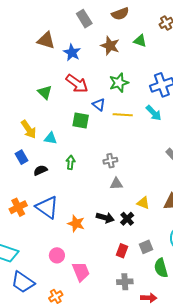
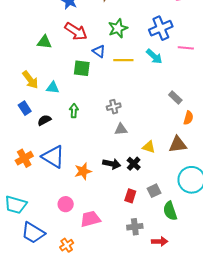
green triangle: (45, 92) -> (44, 42), turned -35
orange star: (76, 223) -> (83, 171), turned -30
pink trapezoid: (81, 272) -> (90, 219), turned -80

